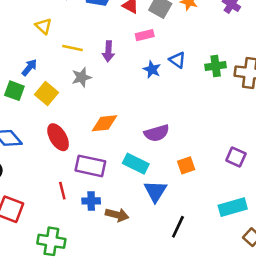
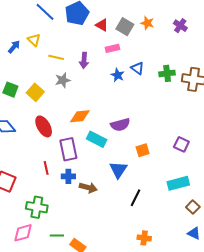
blue arrow: (29, 67) -> (14, 47), moved
cyan rectangle: (136, 164) -> (97, 139), moved
purple rectangle: (90, 166) -> (68, 149), turned 65

